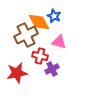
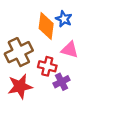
orange diamond: (39, 22) -> (46, 26), turned 35
brown cross: (26, 35) -> (19, 52), moved

